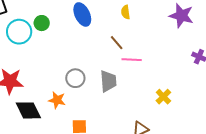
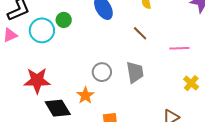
pink line: (132, 60) -> (179, 48), moved
orange star: (57, 100) -> (85, 95), turned 30

